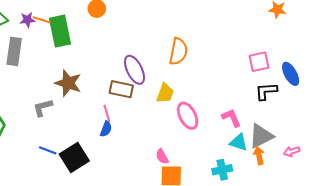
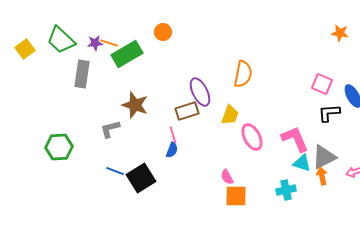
green rectangle: (60, 31) -> (127, 54), turned 72
pink square: (259, 62) -> (322, 84), turned 35
brown rectangle: (121, 89) -> (187, 111), turned -30
pink L-shape: (231, 118) -> (295, 139), size x1.4

